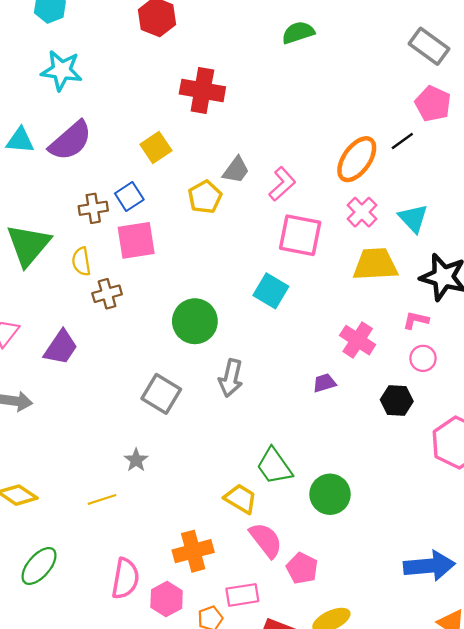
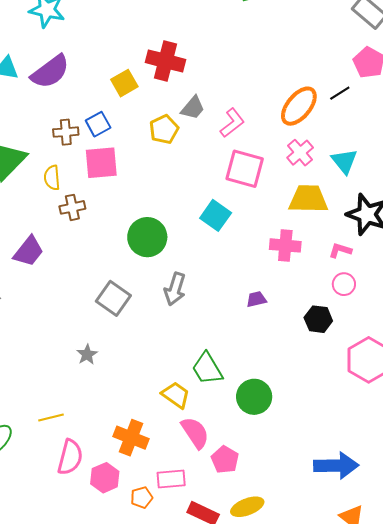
red cross: (202, 90) -> (165, 61), moved
pink cross: (358, 340) -> (285, 245), moved, turned -32
yellow line: (102, 499) -> (51, 417), moved
orange cross: (193, 551) -> (131, 438), turned 32

